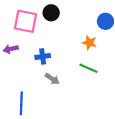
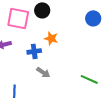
orange star: (89, 43) -> (51, 38), moved
green line: (88, 68) -> (89, 79), moved

